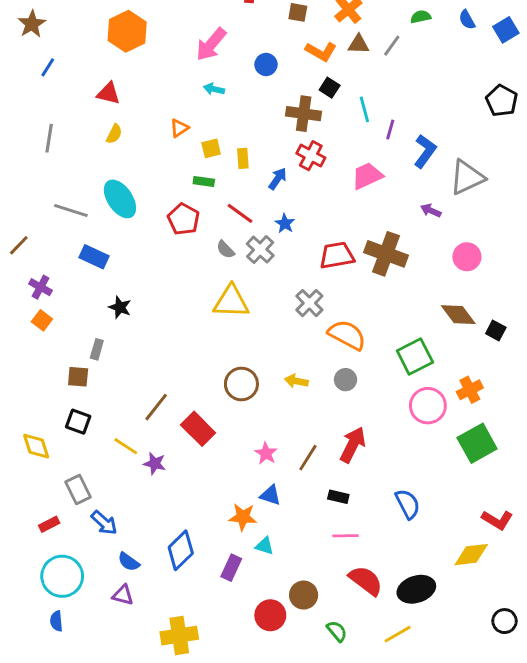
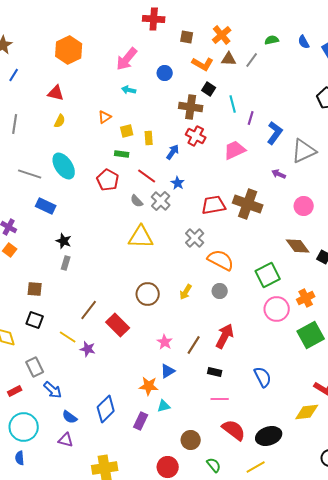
gray rectangle: (97, 349) -> (66, 263), moved
yellow arrow: (296, 381) -> (186, 292), turned -70
blue triangle: (270, 495) -> (168, 371), turned -49
cyan triangle: (265, 546) -> (164, 406), turned -32
red circle: (270, 615) -> (168, 467), moved

